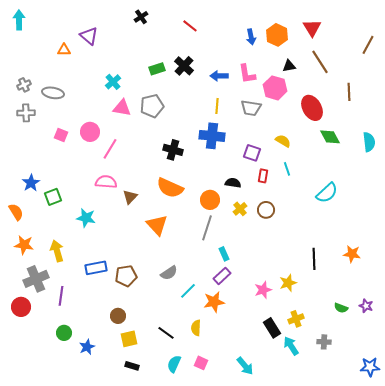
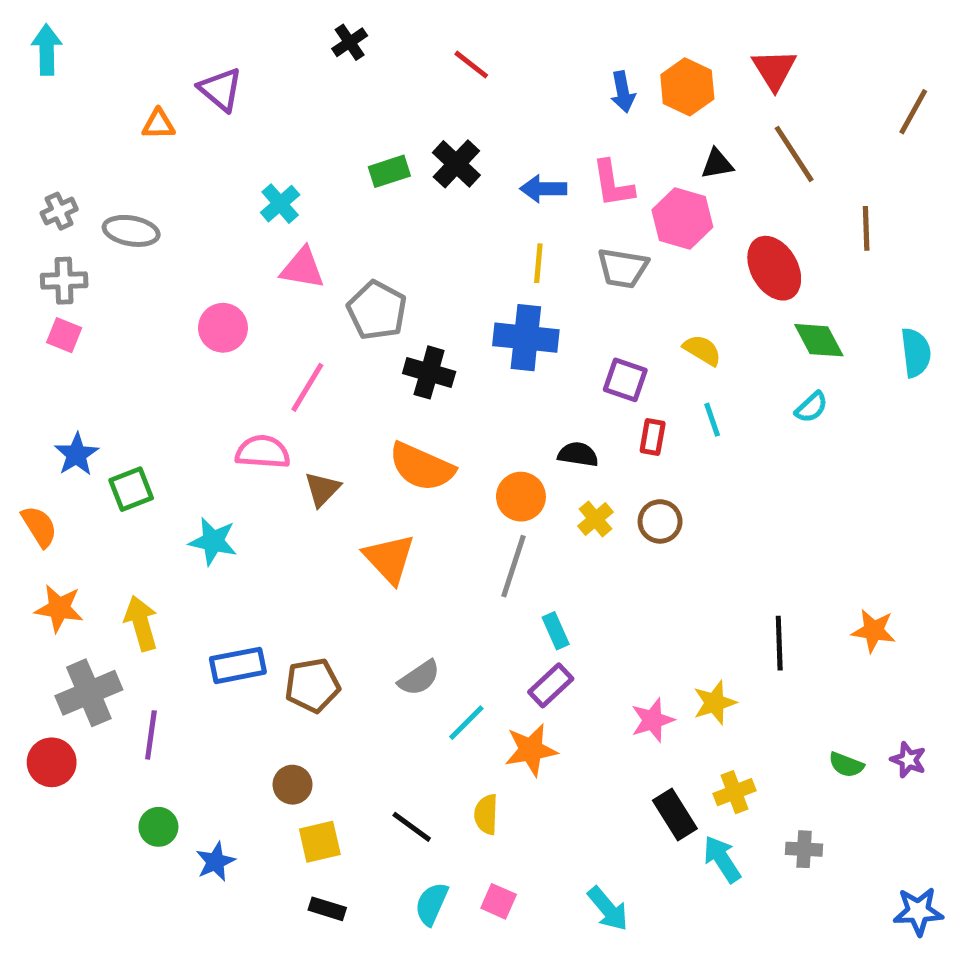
gray pentagon: (152, 106) -> (377, 310), moved, turned -30
pink square: (61, 135) -> (64, 335), moved
pink line: (110, 149) -> (307, 387), moved
cyan semicircle: (327, 193) -> (811, 407), moved, size x0.6

